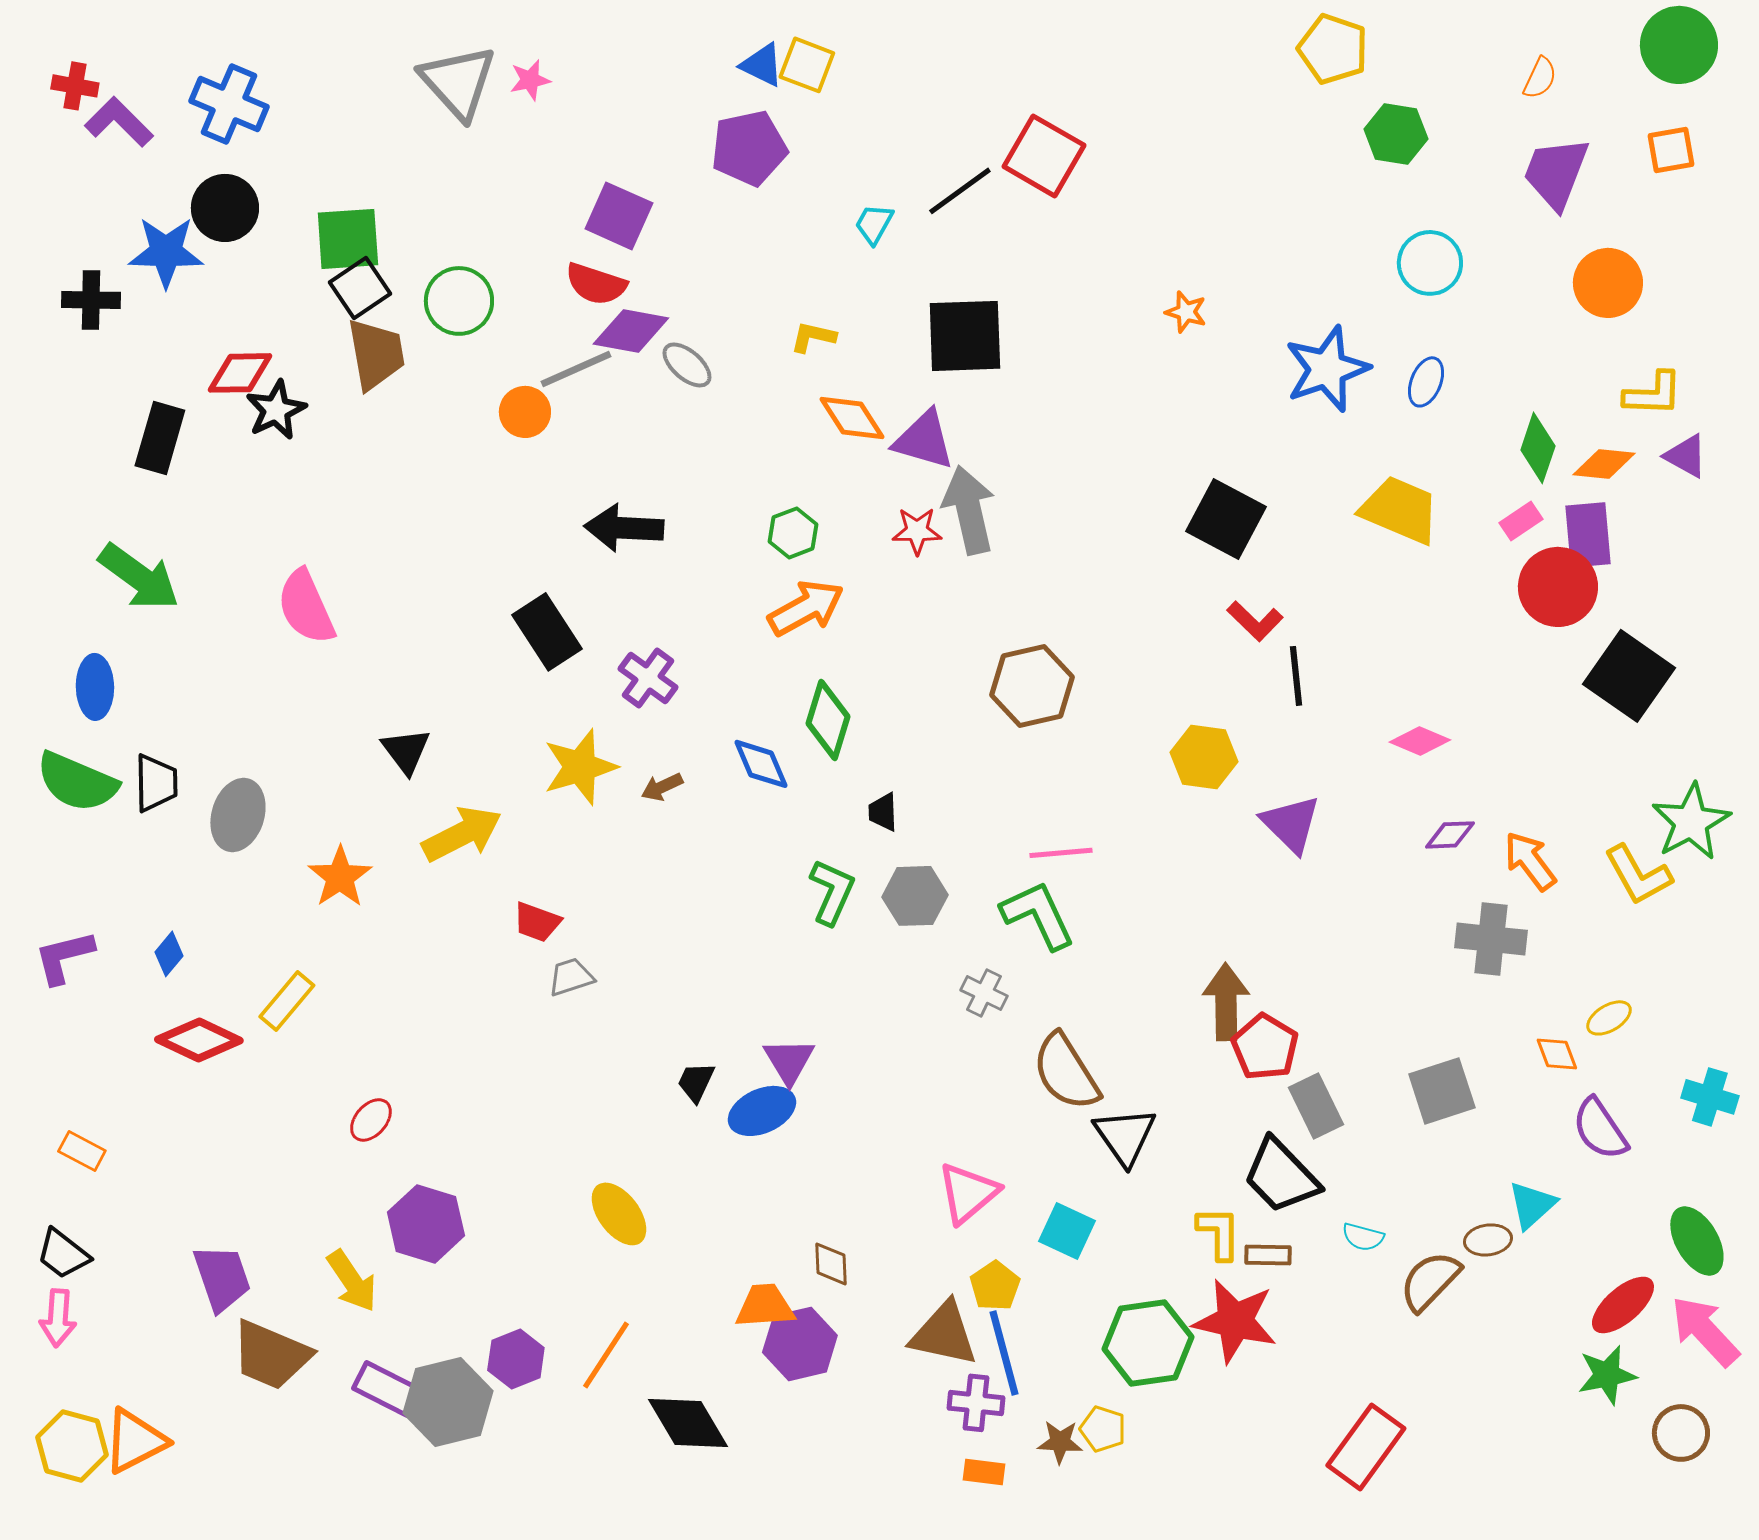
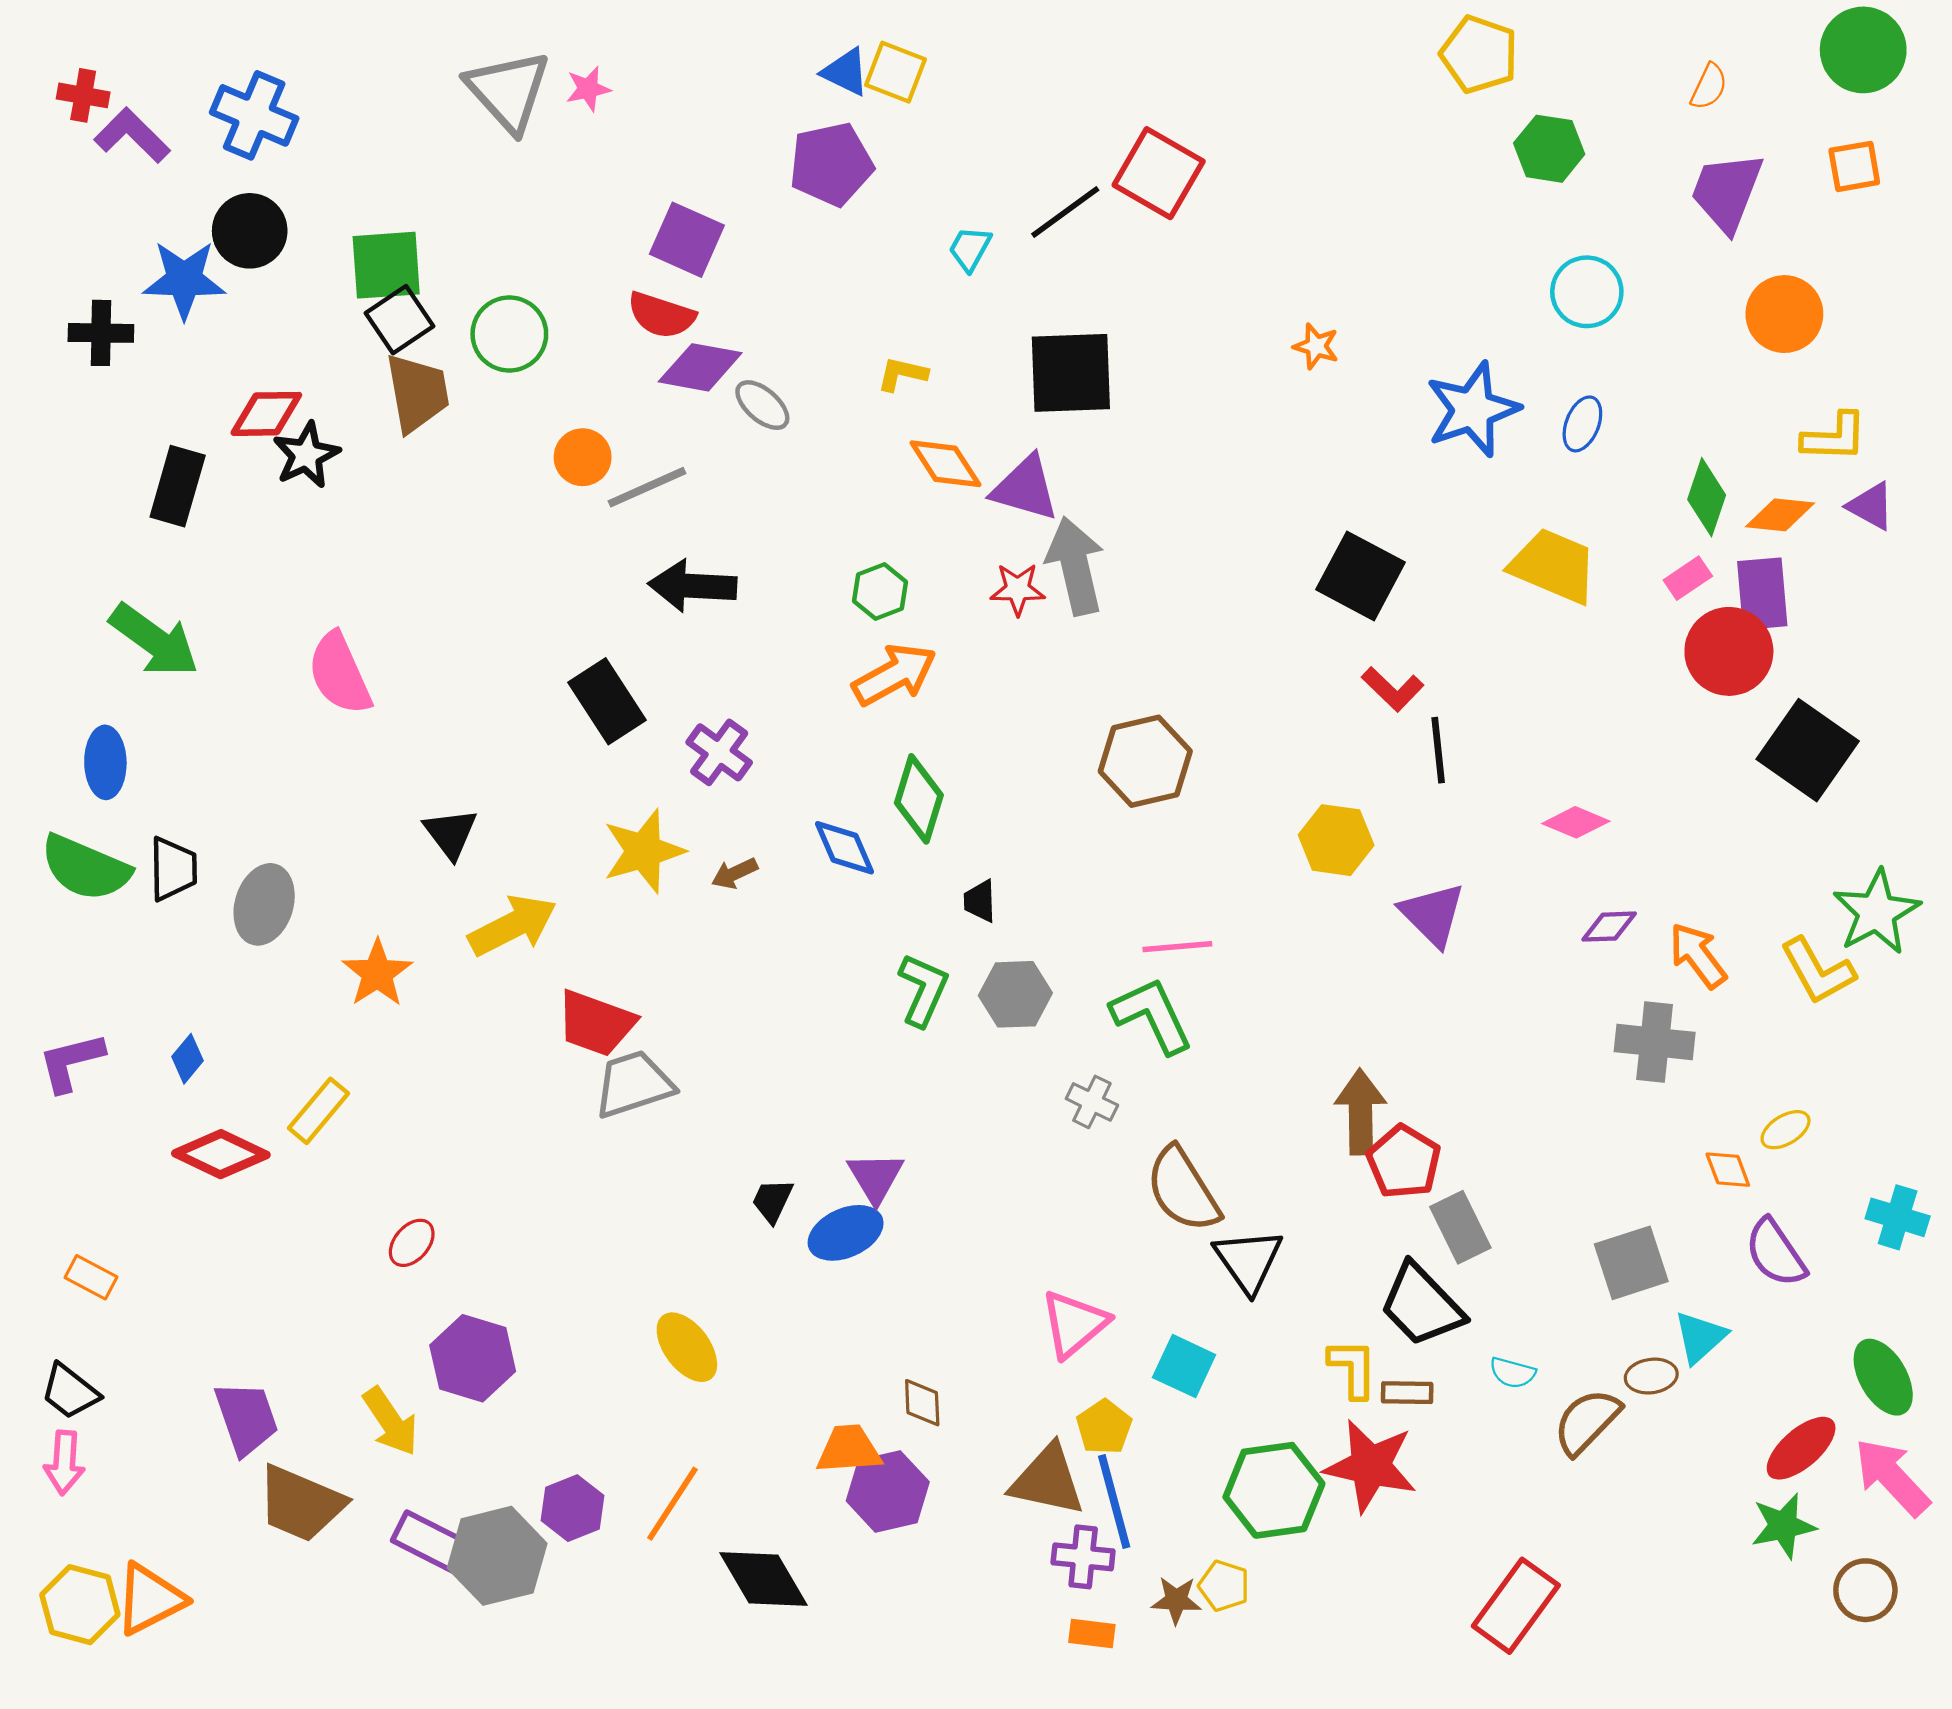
gray line: (576, 369) -> (647, 487), moved
red trapezoid: (537, 922) -> (596, 1023), size x1.5
gray trapezoid: (571, 977) -> (634, 1084), size x1.6
gray square: (1442, 1091) -> (1631, 1263), moved

